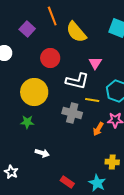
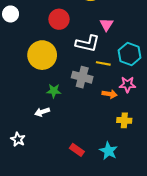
green star: (27, 122) -> (54, 91), moved
orange arrow: (98, 129) -> (110, 94), turned -112
white arrow: (42, 153) -> (42, 112), moved, turned 144
yellow cross: (112, 162) -> (124, 120), moved

